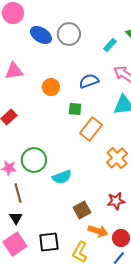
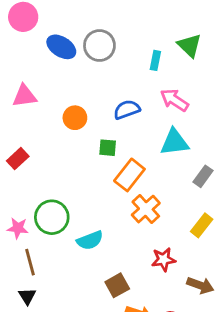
cyan rectangle: (110, 45) -> (155, 60), turned -32
orange cross: (117, 158) -> (146, 209), moved
red star: (116, 201) -> (164, 259), moved

